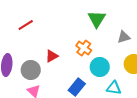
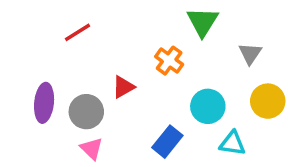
gray triangle: (124, 37) -> (250, 54), turned -40
orange cross: (84, 48) -> (169, 61), moved

